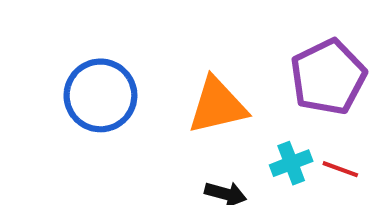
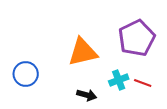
blue circle: (100, 95) -> (26, 74), moved, size x0.7

